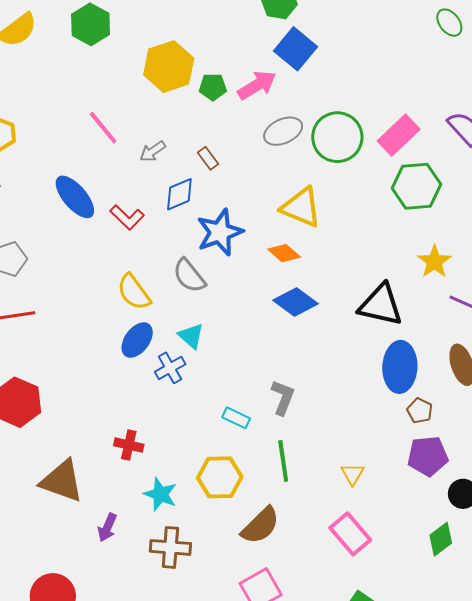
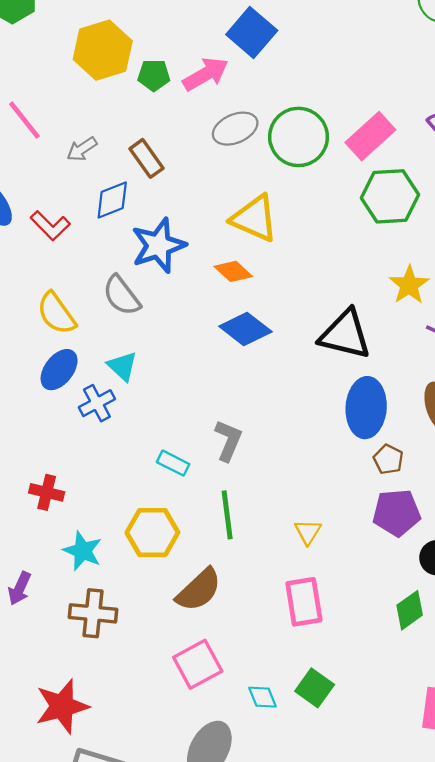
brown rectangle: (208, 158) -> (147, 158), size x1.4
pink rectangle: (350, 534) -> (304, 602), turned 30

